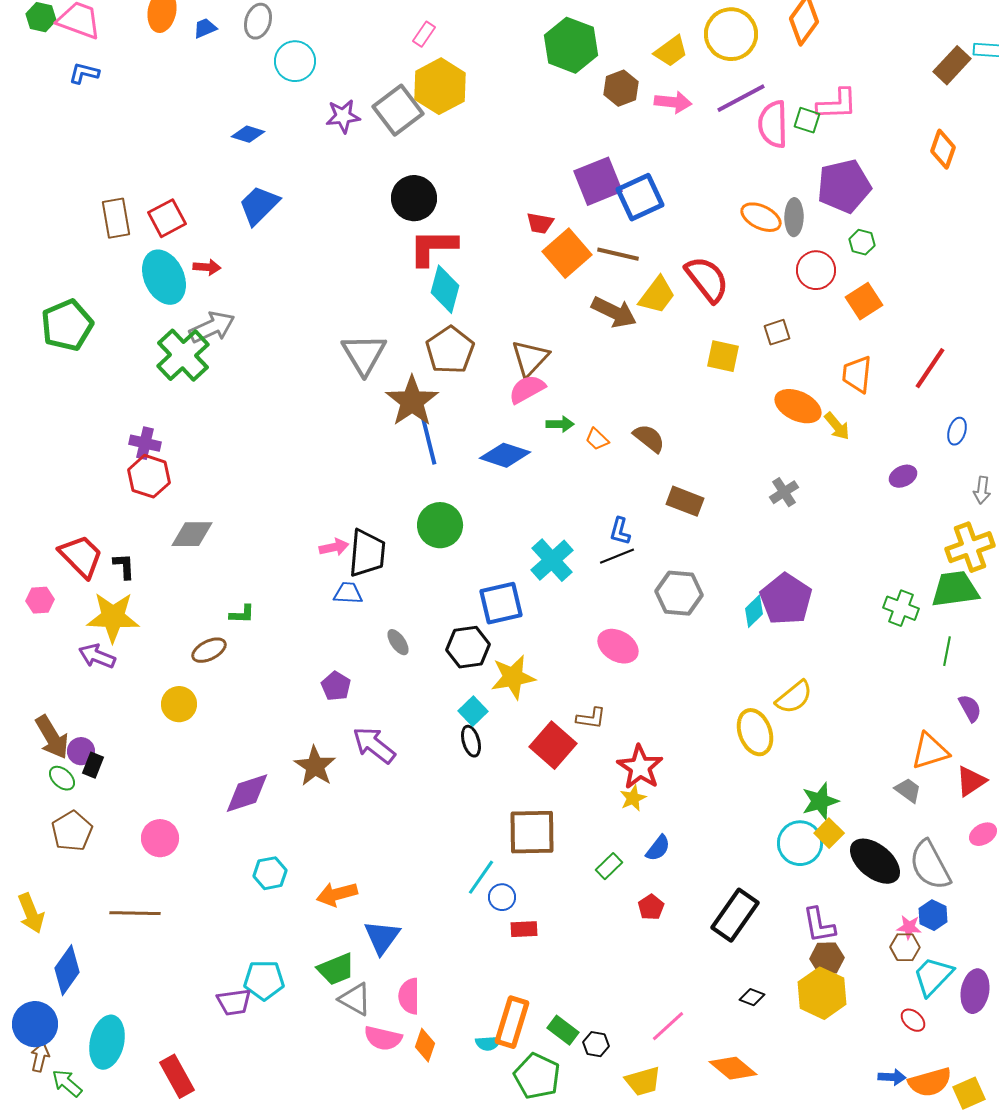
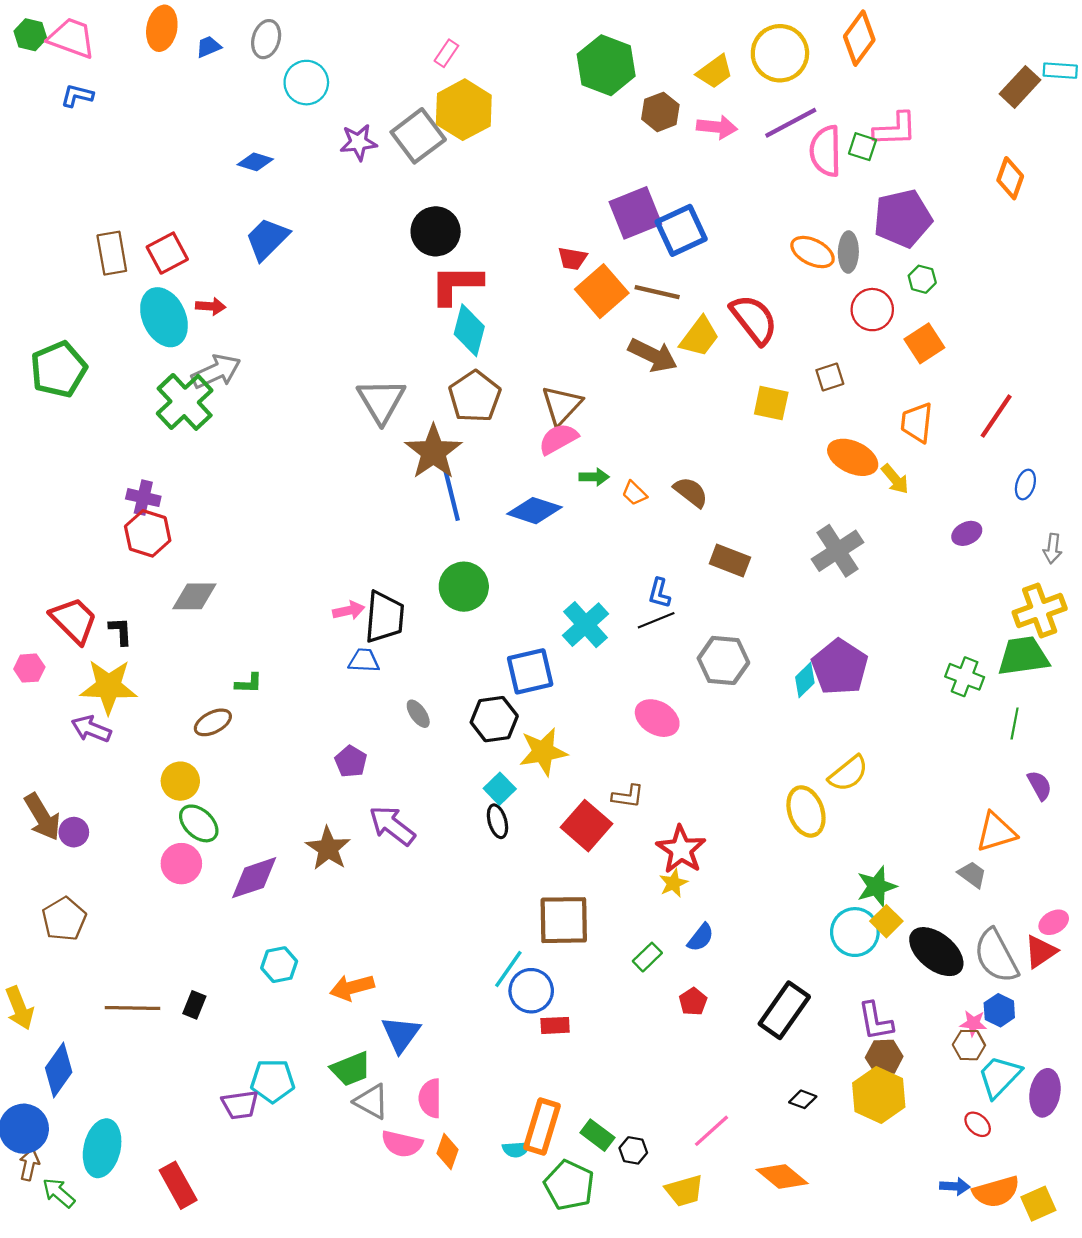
gray cross: (784, 492) -> (837, 551), size x1.6
black rectangle: (93, 765) -> (194, 1005), moved
green ellipse: (62, 778) -> (199, 823), moved, size x1.4
red triangle: (971, 781) -> (1041, 952), moved
pink circle: (160, 838) -> (181, 864), moved
blue circle: (502, 897) -> (531, 991), size x1.5

